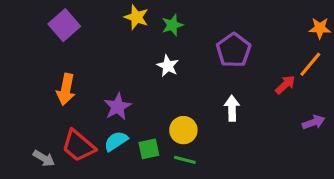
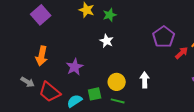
purple pentagon: (234, 50) -> (164, 37), moved
white arrow: (232, 108) -> (145, 80), moved
cyan semicircle: (116, 141) -> (75, 101), moved
gray arrow: (44, 158) -> (28, 82), moved

